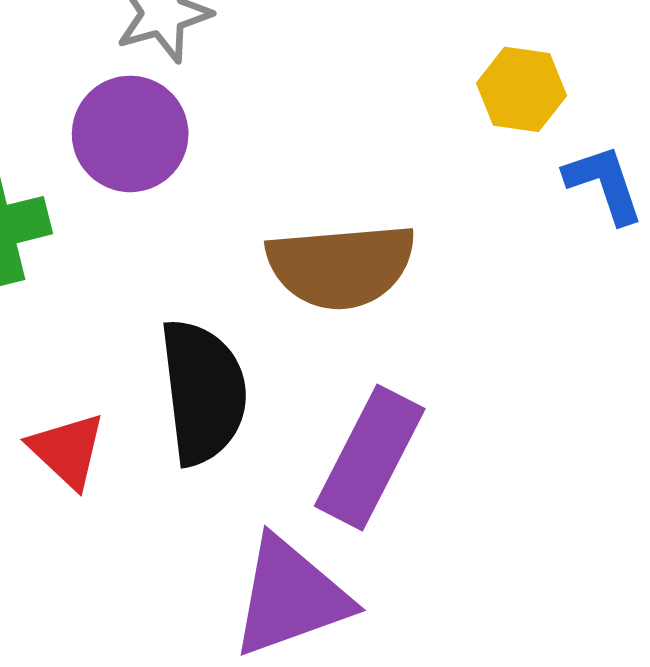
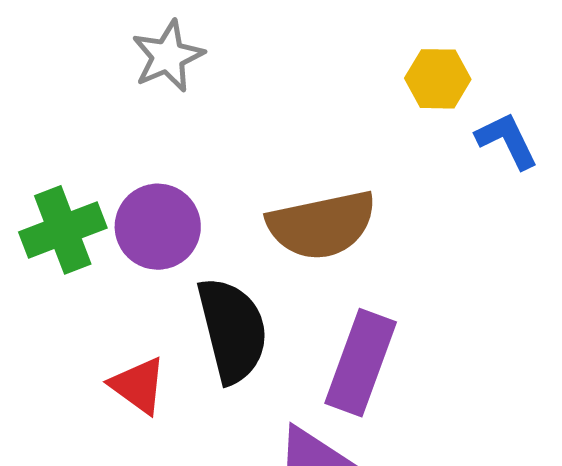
purple circle: (130, 134) -> (158, 227), moved

